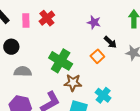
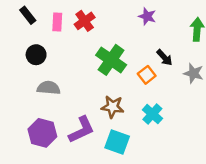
purple star: (94, 22) -> (147, 16), moved
green cross: (61, 61) -> (111, 60), moved
cyan cross: (103, 95) -> (152, 114), moved

